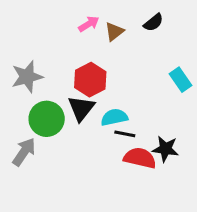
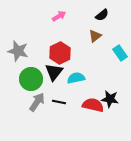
brown triangle: (114, 31) -> (95, 36), moved
gray star: (27, 77) -> (18, 51), turned 30
black line: (125, 134) -> (59, 102), moved
gray arrow: (24, 152) -> (37, 102), moved

